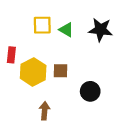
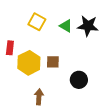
yellow square: (42, 25) -> (37, 22), turned 30
green triangle: (66, 30) -> (66, 26), moved

